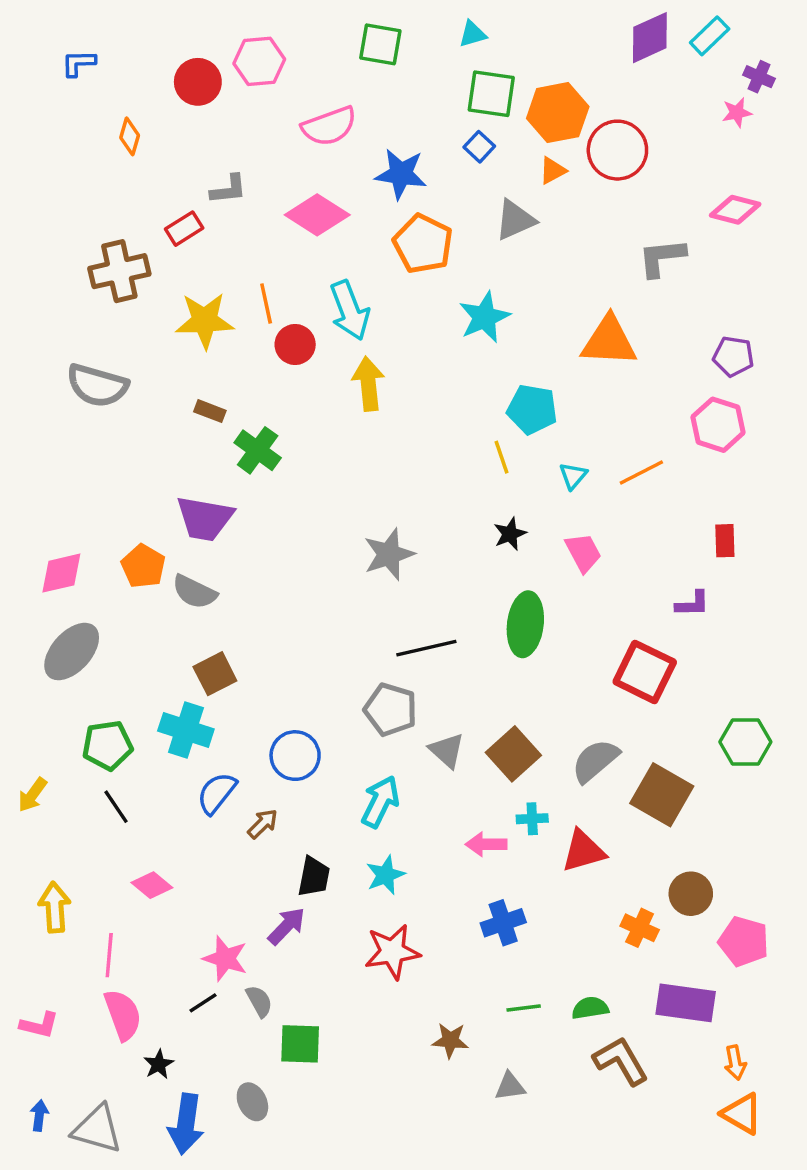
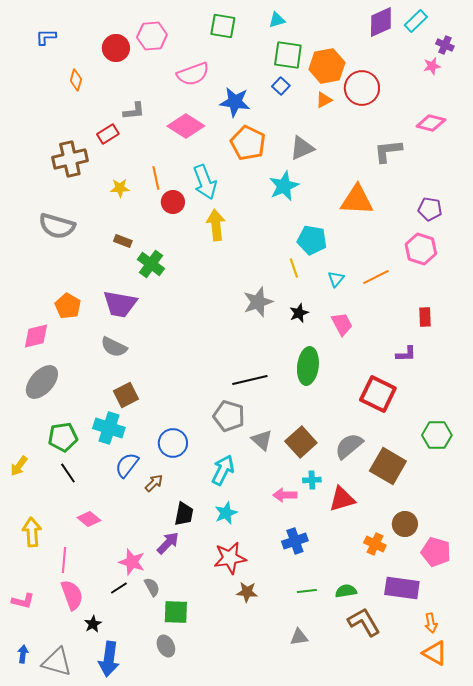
gray triangle: (515, 220) -> (302, 148), moved
yellow star: (205, 321) -> (120, 188), size x0.6
gray star: (389, 554) -> (258, 302), moved
orange pentagon: (143, 566) -> (68, 306), moved
brown star: (450, 1040) -> (247, 592), moved
gray ellipse: (252, 1102) -> (166, 646), moved

